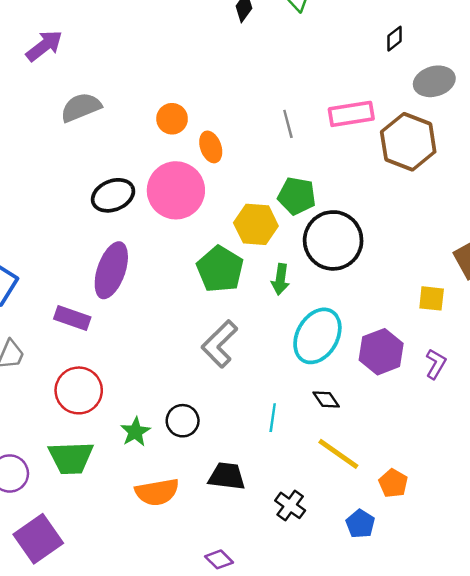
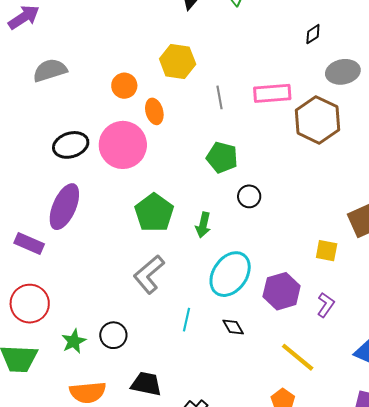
yellow hexagon: (256, 224) -> (178, 61), moved
black circle: (333, 240) -> (249, 196), size x0.5
cyan line: (273, 418) -> (186, 320), moved
yellow line: (338, 454) -> (298, 357), moved

